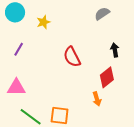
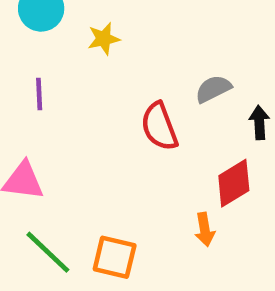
gray semicircle: (102, 14) -> (213, 89), moved
purple line: (19, 49) -> (39, 94), turned -40

